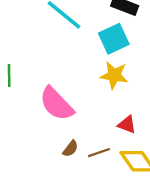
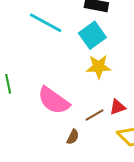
red triangle: (127, 125) -> (118, 107), turned -30
brown line: (99, 153) -> (95, 115), moved

